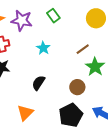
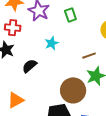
black semicircle: (39, 83) -> (30, 66), moved
brown circle: (77, 87) -> (73, 90), size x1.6

